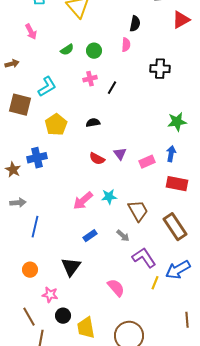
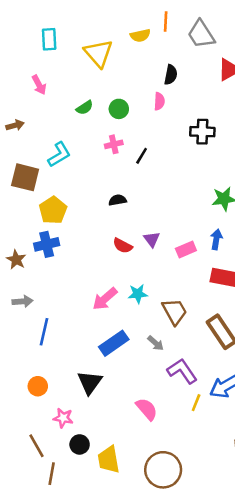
yellow pentagon: (56, 125) -> (53, 210), moved
blue rectangle: (90, 236) -> (114, 343), size x1.6

